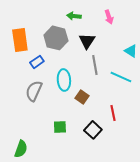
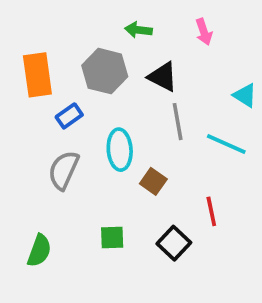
black triangle: (87, 41) -> (163, 77), turned -36
green semicircle: (21, 149) -> (39, 251), moved

